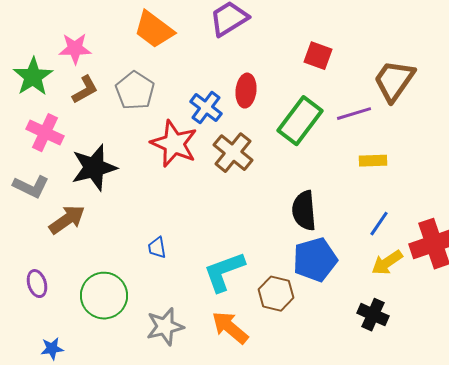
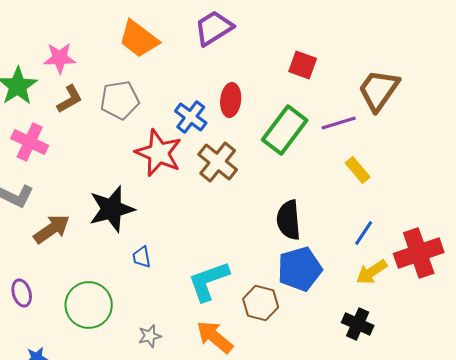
gray pentagon: (135, 91) -> (120, 100), turned 30
yellow rectangle: (373, 161) -> (358, 170), turned 52
black star: (94, 168) -> (112, 209), moved
gray star: (165, 327) -> (150, 336), size x0.6

